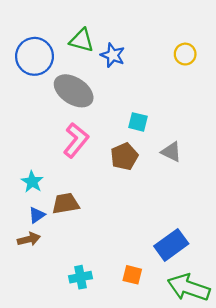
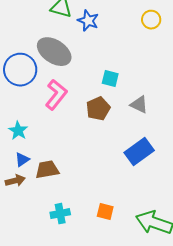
blue circle: (35, 56) -> (20, 70), moved
brown trapezoid: (66, 204) -> (47, 170), moved
blue rectangle: (171, 245) -> (139, 152), moved

